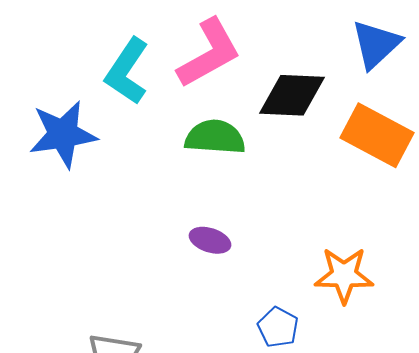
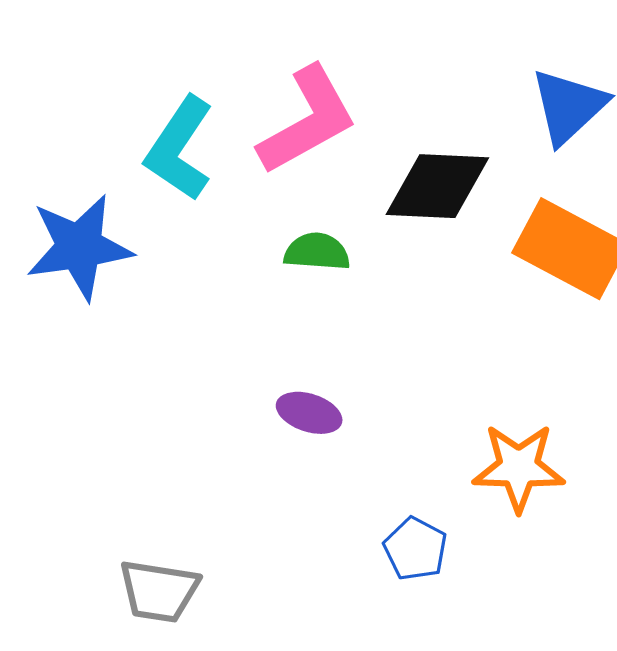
green semicircle: (215, 137) -> (317, 252), size x0.7

